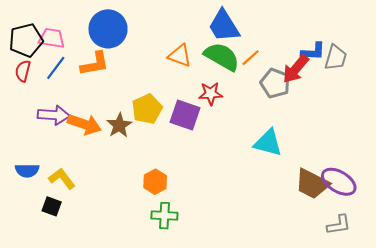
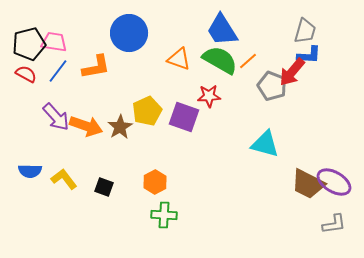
blue circle: (108, 29) -> (129, 33), moved
gray trapezoid: (336, 58) -> (305, 31), moved
red semicircle: (23, 71) -> (26, 74), turned 105
purple arrow: (54, 115) -> (56, 117), turned 44
black square: (52, 206) -> (104, 187), moved

